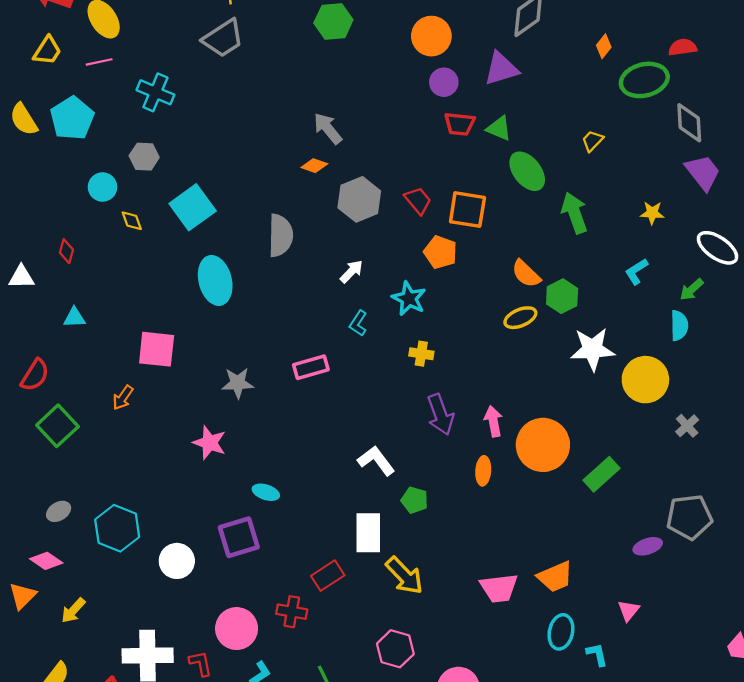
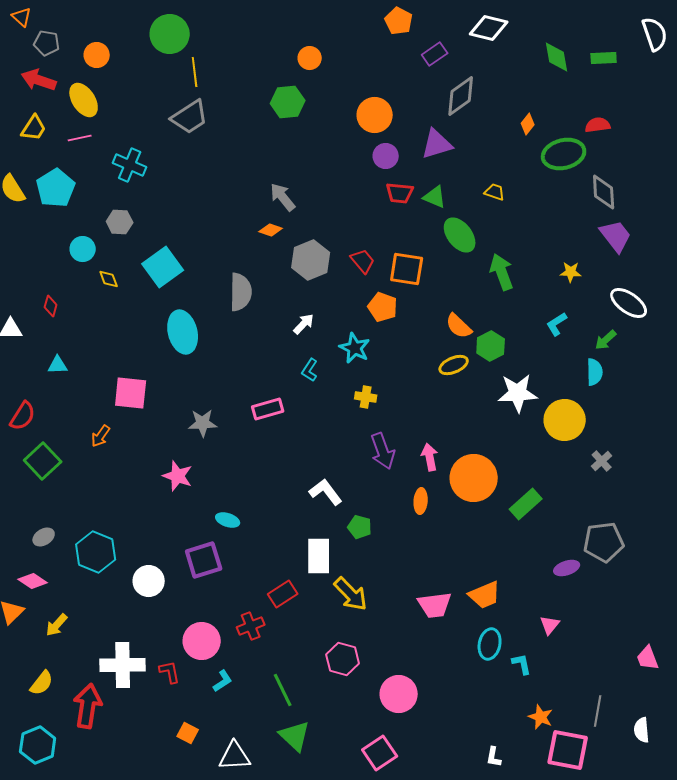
yellow trapezoid: (592, 141) -> (495, 192), moved, turned 65
red cross: (292, 612) -> (251, 626), turned -32

